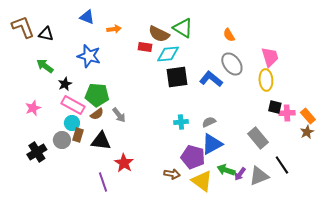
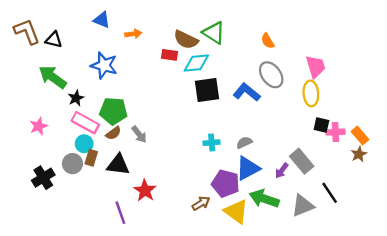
green arrow: (45, 66) -> (53, 77), size x1.4
green arrow: (226, 170) -> (264, 199), size x1.4
brown arrow: (172, 174) -> (201, 203), turned -42
purple arrow: (240, 174) -> (282, 171), moved

